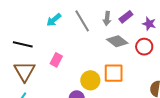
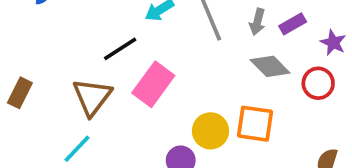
black line: (23, 44) -> (120, 49), moved, turned -54
pink rectangle: (56, 60) -> (153, 84), size x1.6

